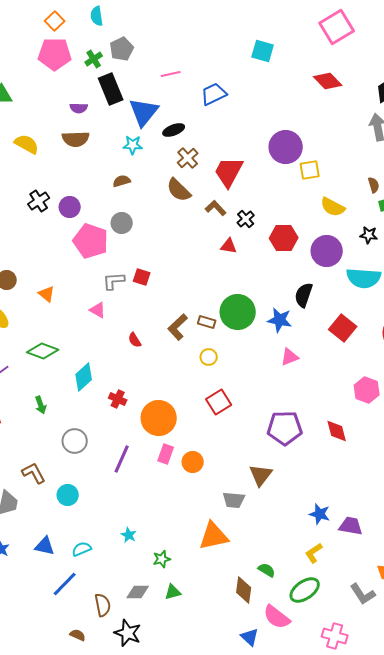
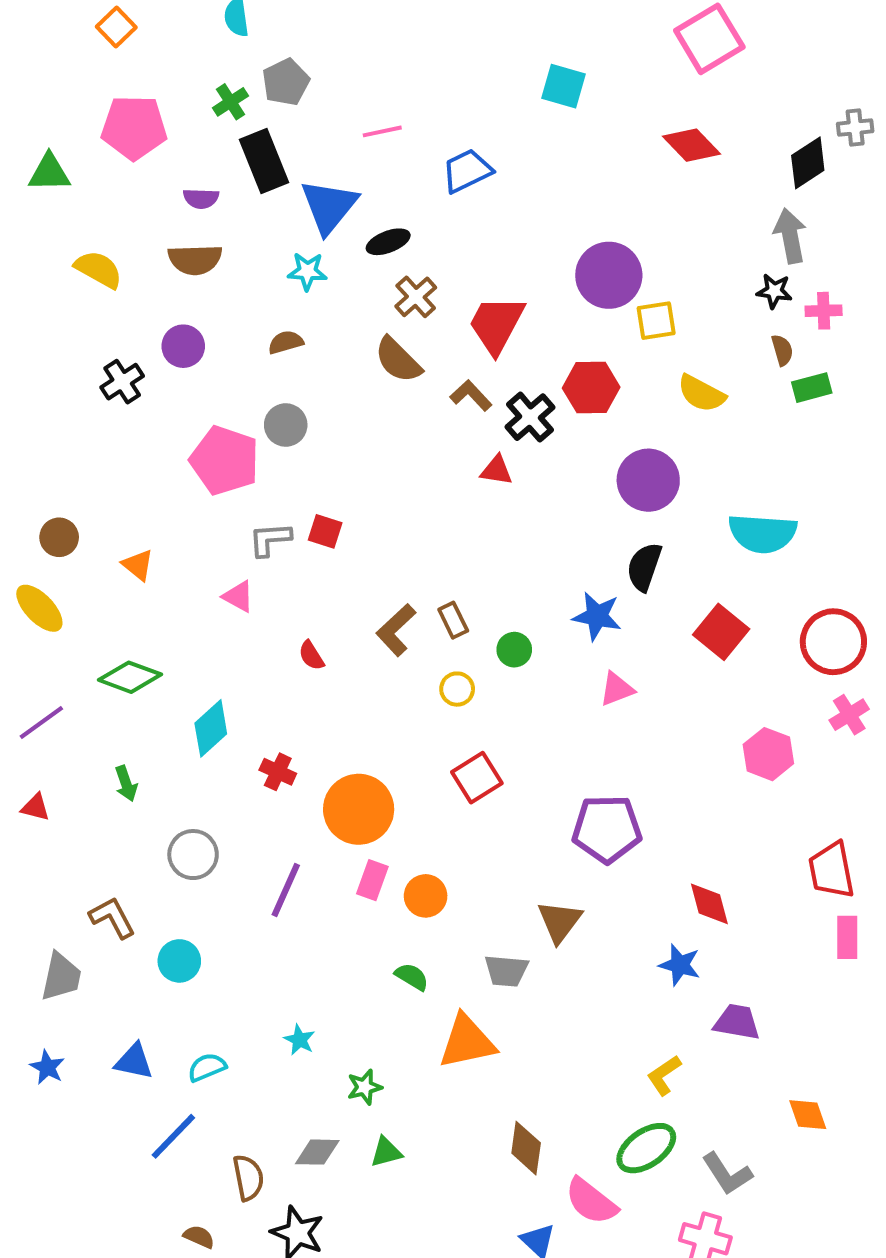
orange square: (55, 21) -> (116, 27), moved
pink pentagon: (55, 54) -> (134, 127), moved
purple circle: (70, 207) -> (183, 346), moved
black cross: (246, 219) -> (530, 417), size x1.4
black star: (369, 235) -> (774, 291), moved
red hexagon: (284, 238) -> (591, 388), moved
purple circle: (327, 251) -> (648, 480), moved
green circle: (238, 312) -> (514, 650), moved, size x0.5
brown rectangle: (207, 322) -> (453, 620), turned 48
red diamond: (337, 431) -> (709, 904), moved
blue star: (320, 514) -> (680, 965), moved
green semicircle: (267, 570) -> (412, 977), moved
gray L-shape: (363, 594) -> (727, 1174), moved

